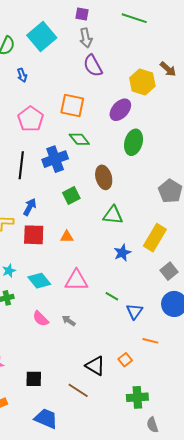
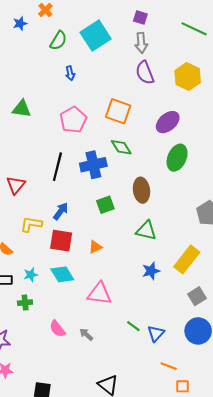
yellow hexagon: (142, 82) -> (188, 77), moved
orange triangle: (67, 237) -> (95, 247), turned -32
cyan diamond: (39, 281) -> (62, 274), moved
green line: (112, 296) -> (133, 326), moved
orange square: (125, 360) -> (183, 386), moved, turned 32

